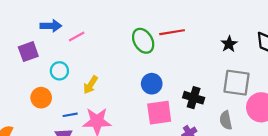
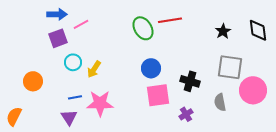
purple square: (28, 52) -> (58, 38), moved
cyan circle: (59, 71) -> (73, 62), moved
orange circle: (41, 98) -> (33, 81), moved

